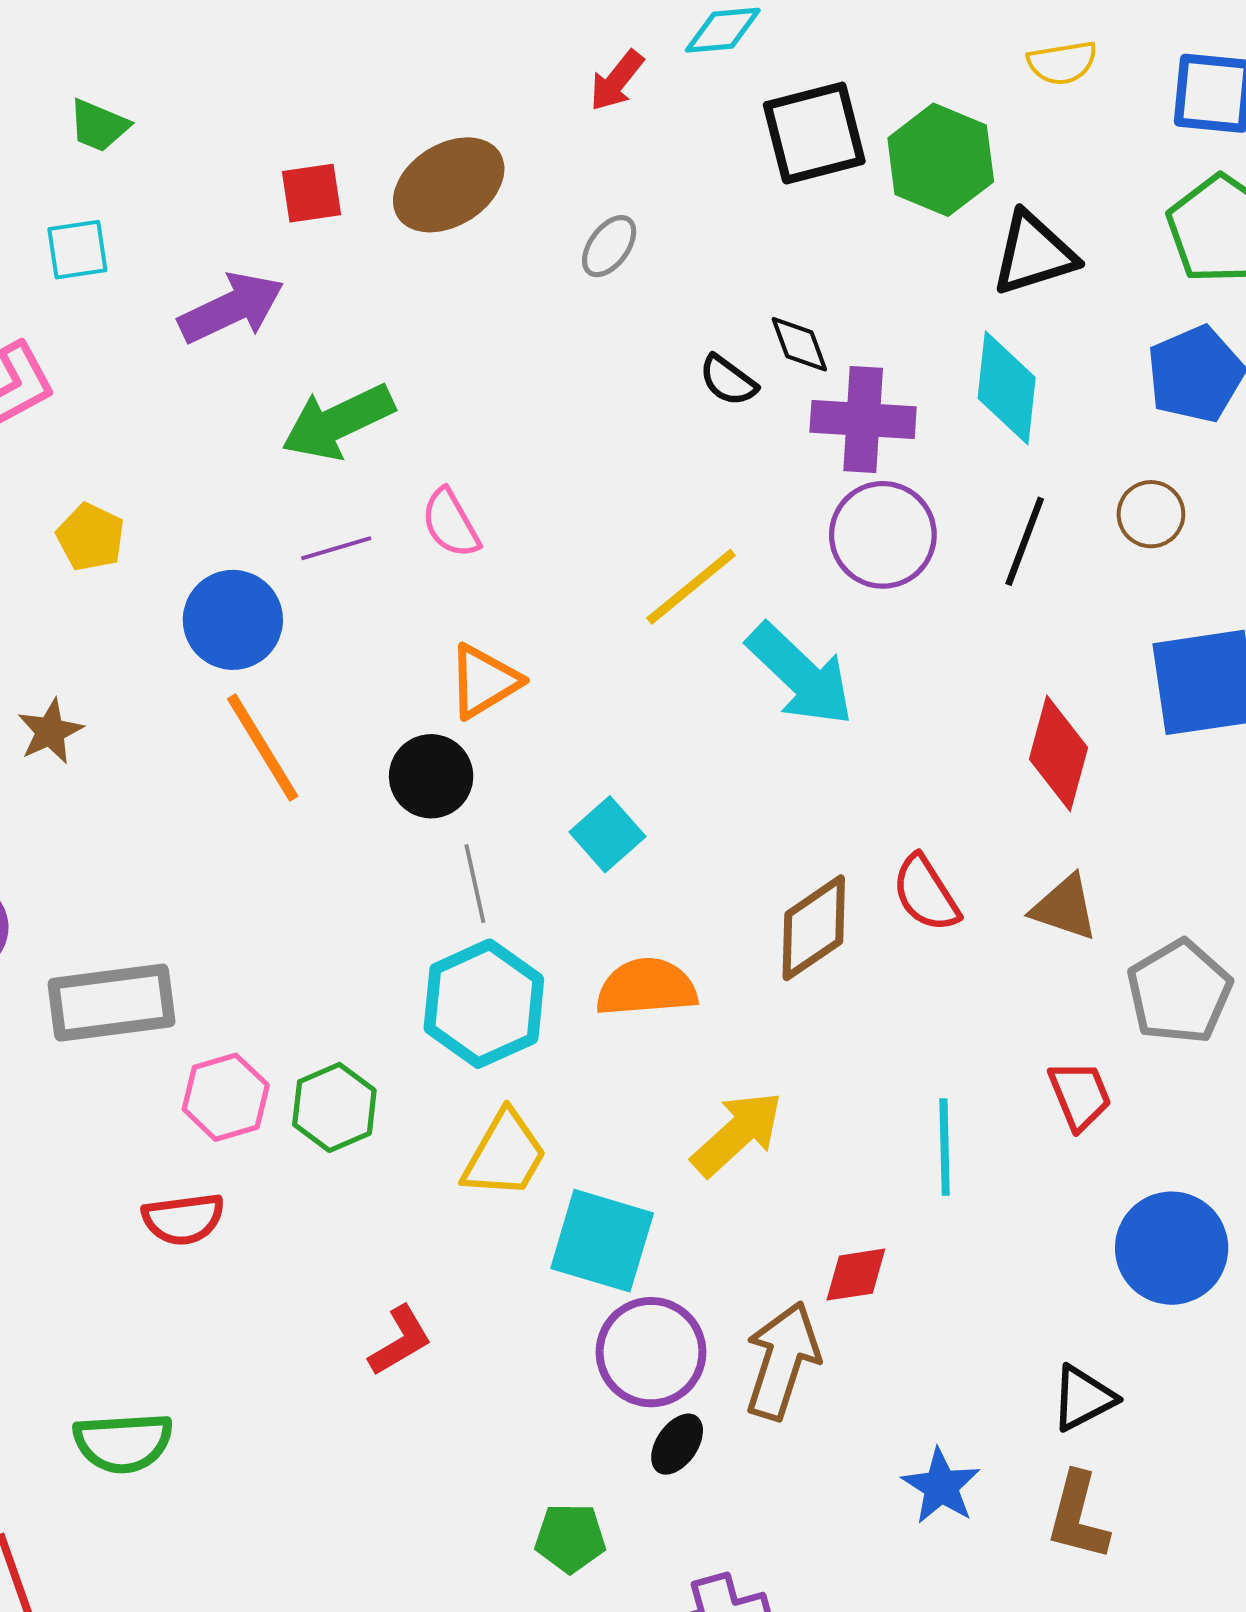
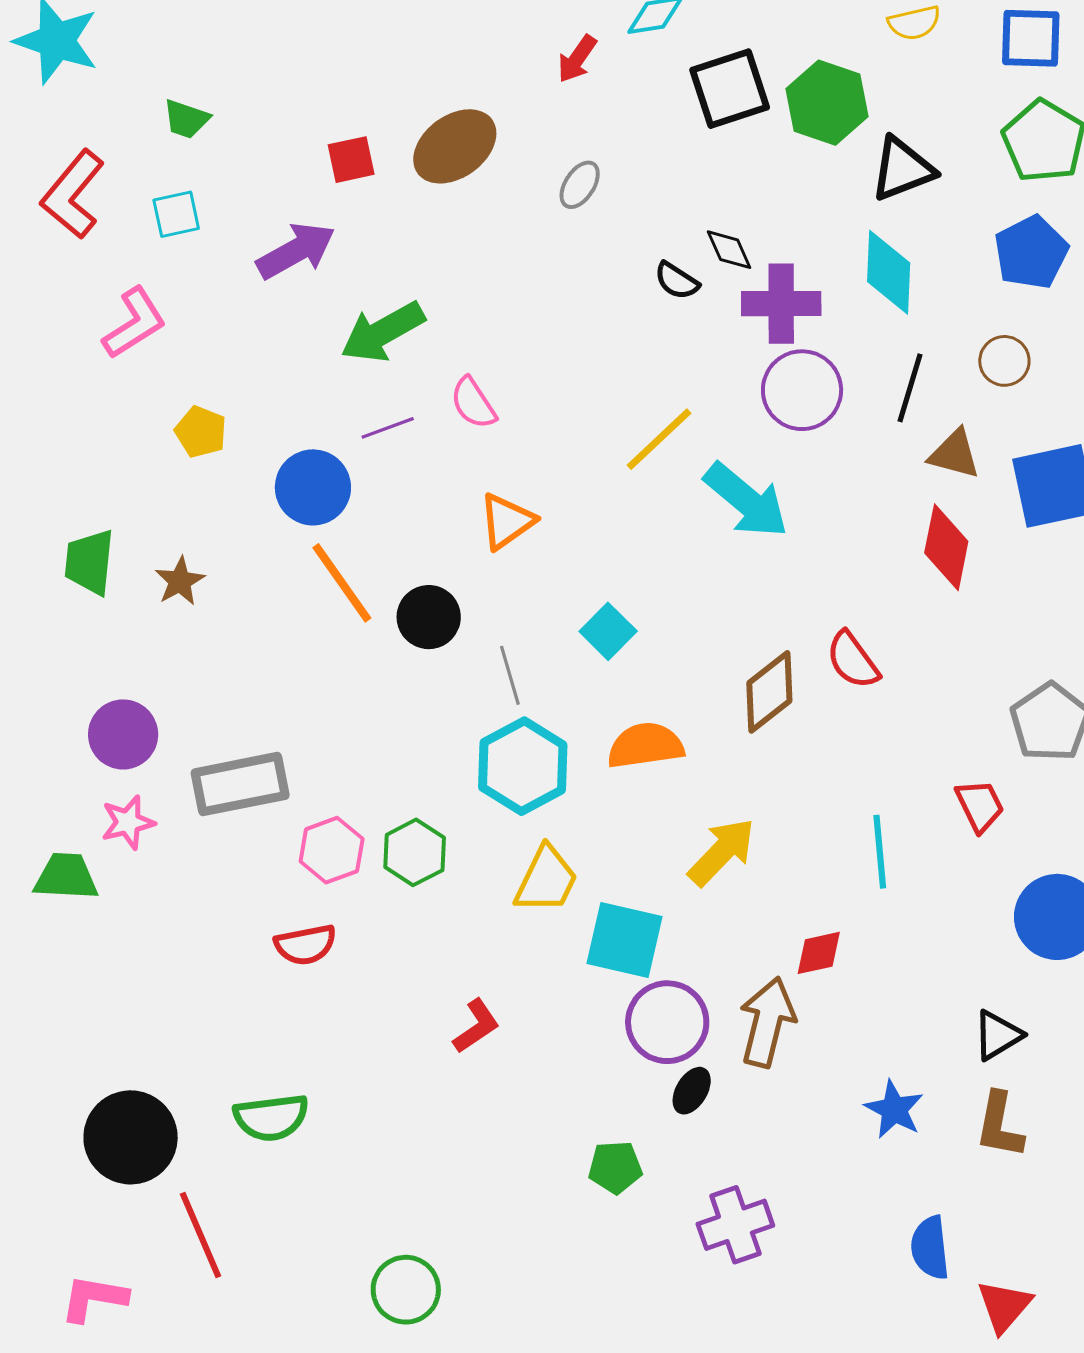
black circle: (431, 776) -> (429, 617), moved
brown triangle: (1065, 908) -> (954, 454), moved

